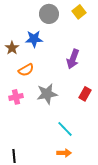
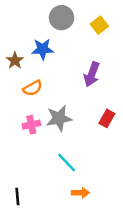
yellow square: (79, 12) -> (99, 25), moved
pink cross: (16, 97) -> (31, 125), moved
cyan line: (65, 129) -> (67, 162), moved

